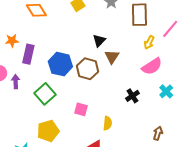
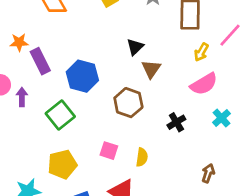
purple rectangle: (28, 54) -> (40, 61), turned -42
brown hexagon: (88, 69) -> (128, 103), moved
pink square: (81, 109) -> (109, 151), moved

